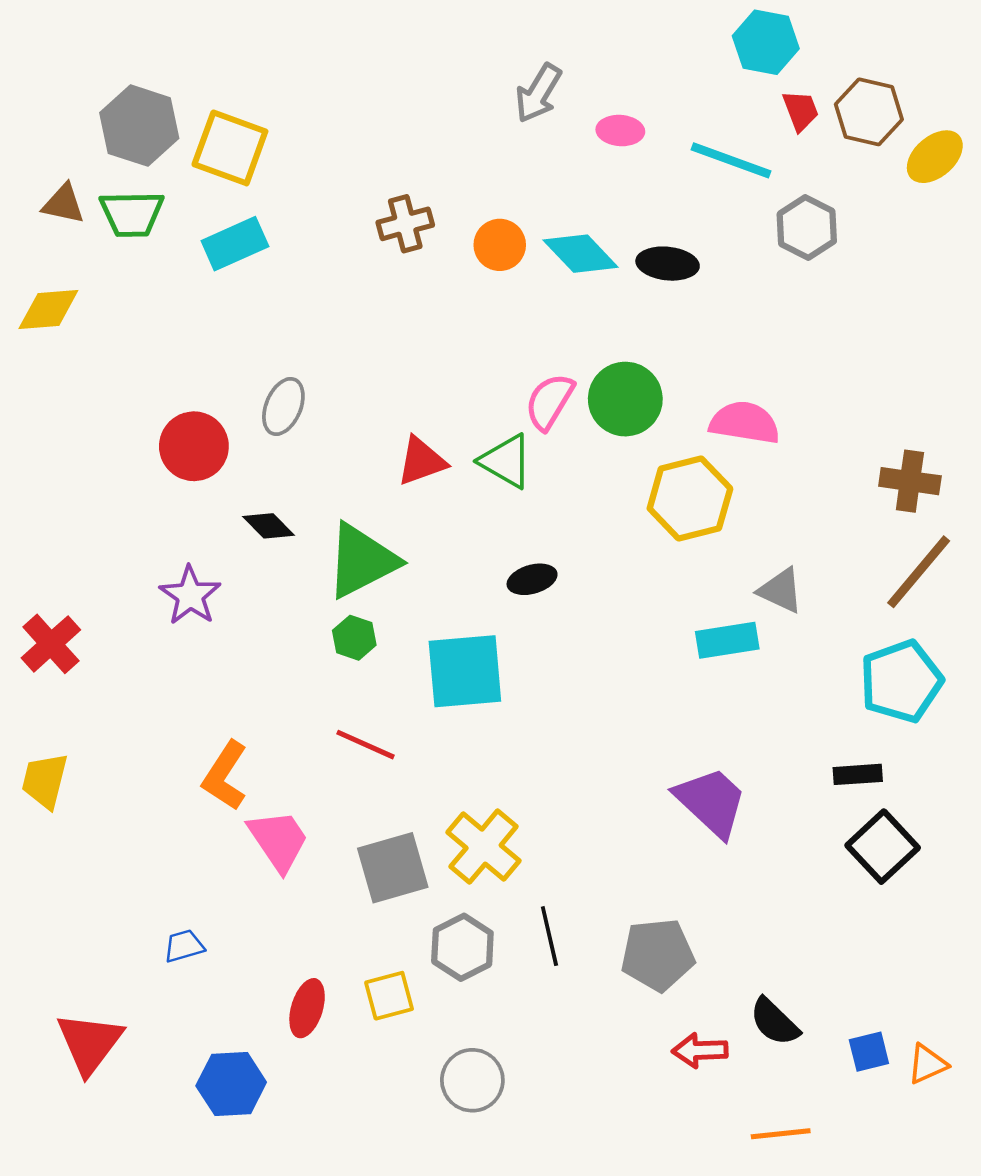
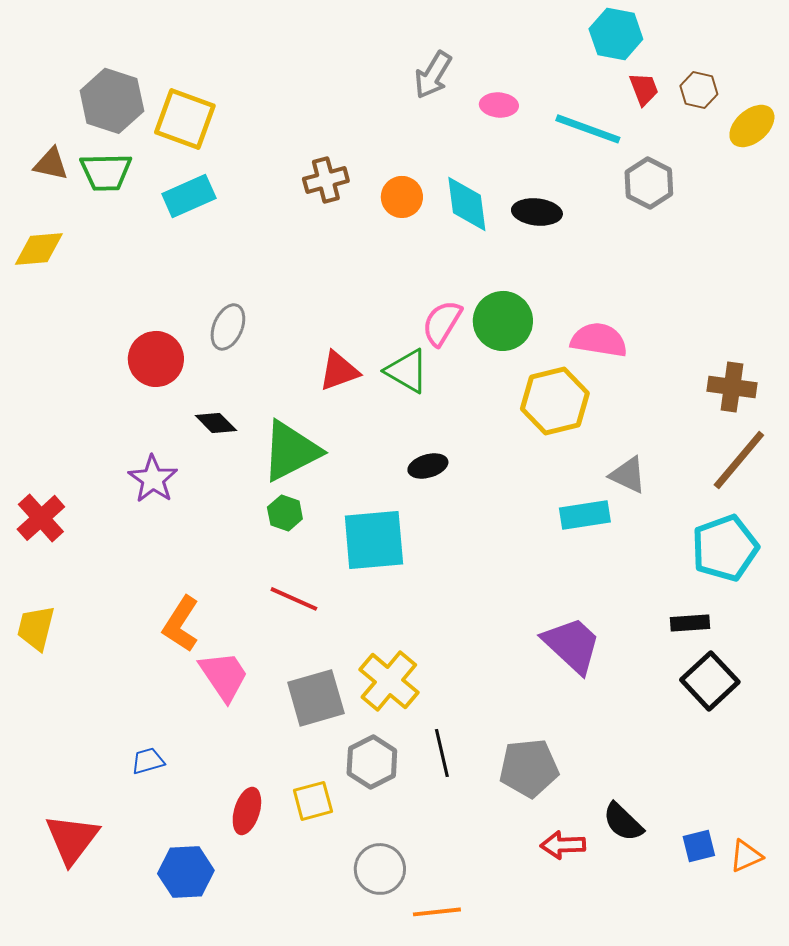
brown hexagon: (869, 112) -> (699, 90), size x0.7
cyan diamond: (581, 254) -> (467, 204), turned 36
orange line: (781, 1134) -> (437, 912), moved

